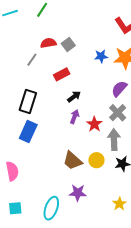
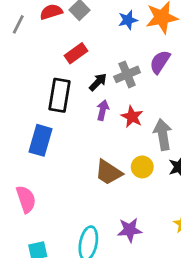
gray line: (32, 60) -> (18, 24), moved
black rectangle: (28, 102) -> (59, 95), moved
gray cross: (118, 113) -> (127, 74), moved, turned 30
purple star: (78, 193) -> (130, 230), moved

